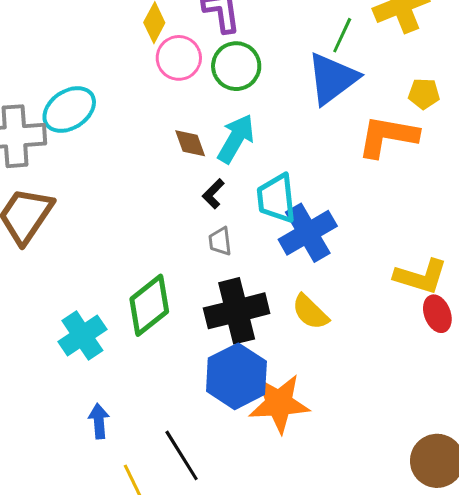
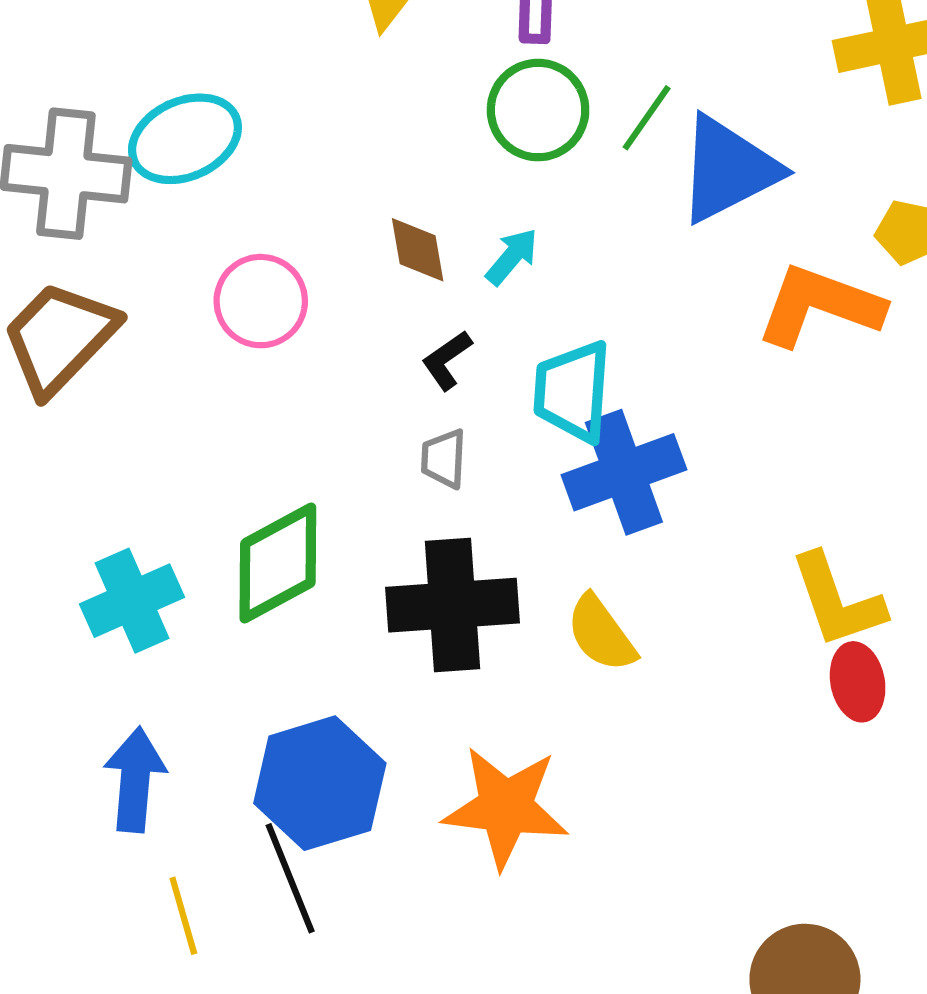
green line: (342, 35) -> (647, 118), moved
pink circle: (179, 58) -> (261, 301), moved
cyan arrow: (236, 139) -> (512, 257), size x0.6
yellow L-shape: (421, 276) -> (837, 601), turned 44
blue hexagon: (236, 376) -> (320, 783), moved
blue arrow: (99, 421) -> (135, 780), size x1.4

